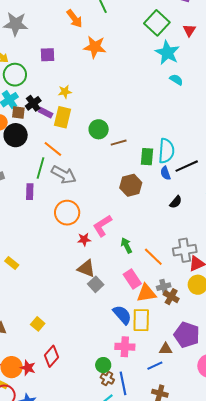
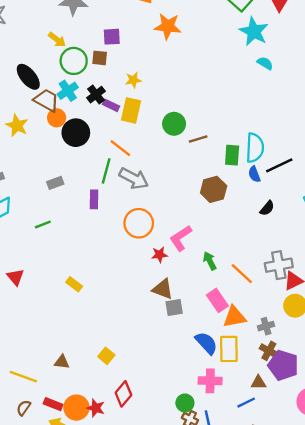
brown square: (18, 113) -> (100, 58), moved
gray square: (96, 284) -> (174, 308), turned 35
gray cross: (164, 287) -> (266, 326), moved
brown cross: (171, 297) -> (269, 351), moved

